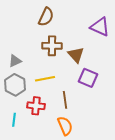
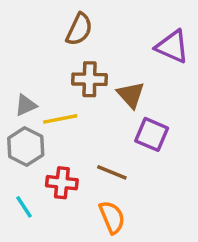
yellow line: (45, 79) -> (60, 119), moved
brown line: (65, 100) -> (112, 172), turned -60
cyan line: (14, 120) -> (24, 207), turned -40

